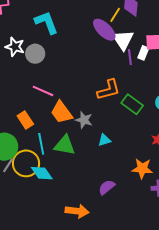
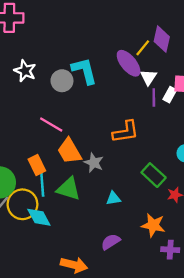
cyan L-shape: (46, 23) -> (84, 71), moved
white triangle: (123, 40) -> (148, 77), size x0.7
gray circle: (35, 54) -> (62, 81), moved
green rectangle: (132, 104) -> (154, 175), moved
orange rectangle: (25, 120) -> (37, 165), moved
cyan triangle: (104, 140) -> (113, 198), moved

